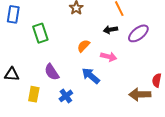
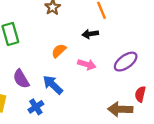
purple ellipse: (138, 33) -> (126, 62), moved
blue arrow: (91, 76) -> (53, 85), moved

